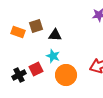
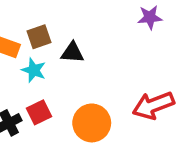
cyan star: (53, 56) -> (34, 70), moved

